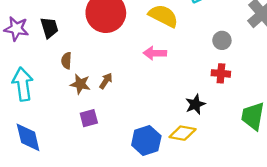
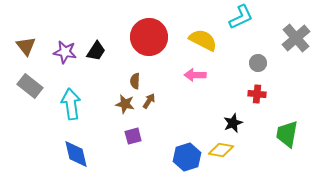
black trapezoid: (49, 28) -> (96, 51), turned 50
brown semicircle: (66, 61) -> (135, 81), moved

